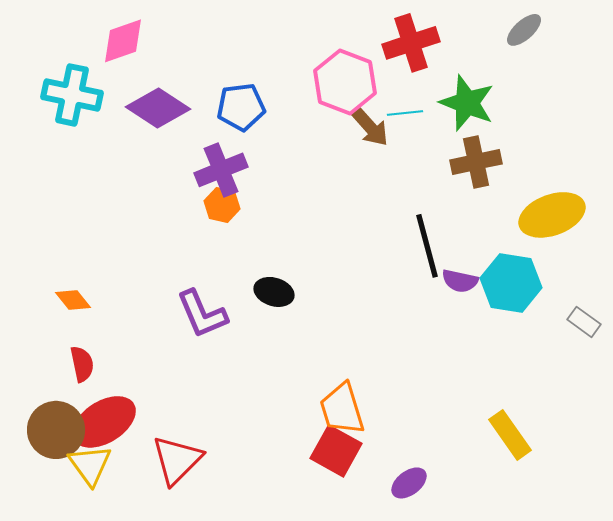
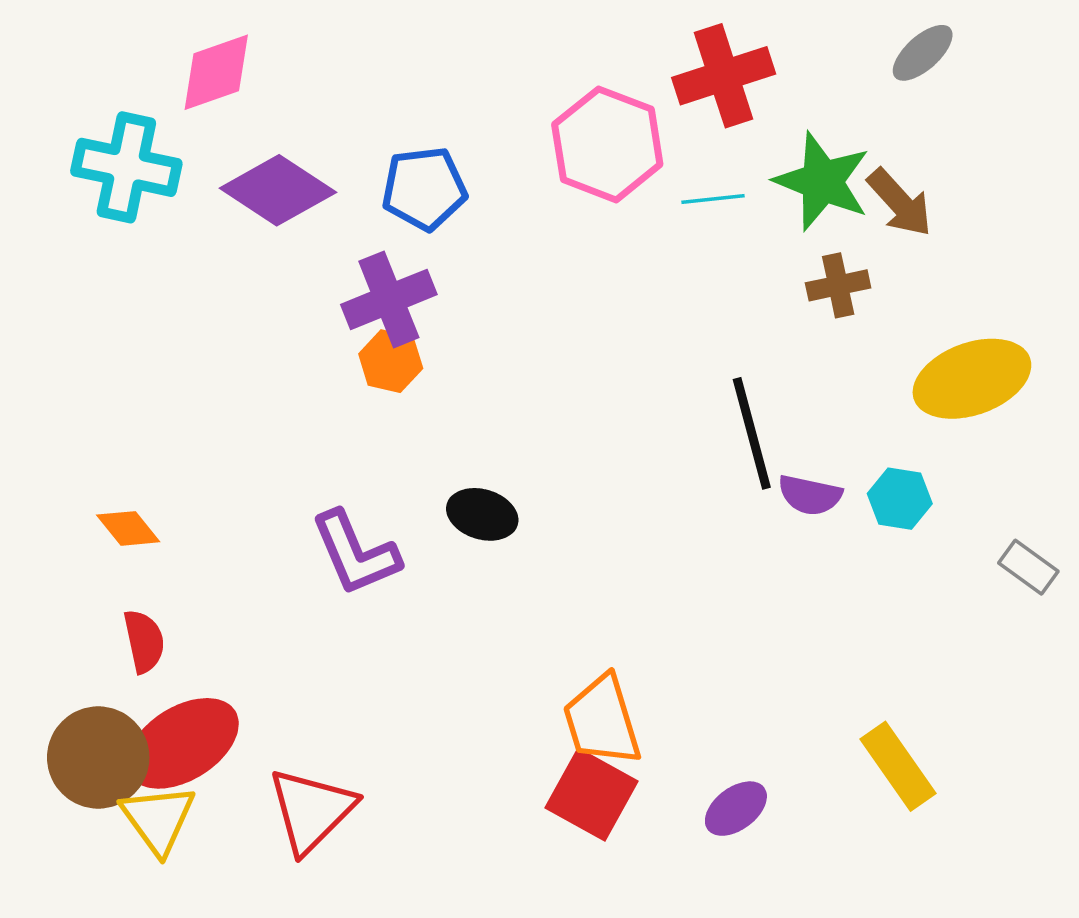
brown arrow: (370, 127) -> (900, 203), moved
brown cross: (476, 162) -> (838, 285), size x0.7
cyan hexagon: (511, 283) -> (900, 499), size x0.6
purple ellipse: (409, 483) -> (736, 809), moved

